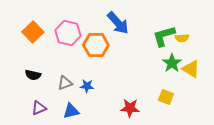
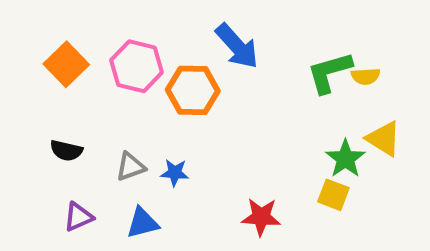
green star: (172, 63) -> (345, 159), moved

